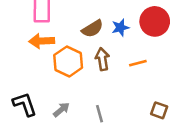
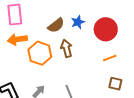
red circle: (155, 21) -> (106, 29), moved
orange line: (138, 63) -> (110, 58), moved

